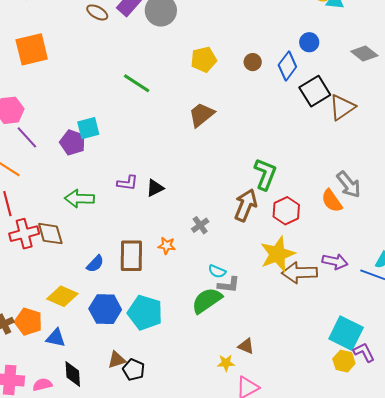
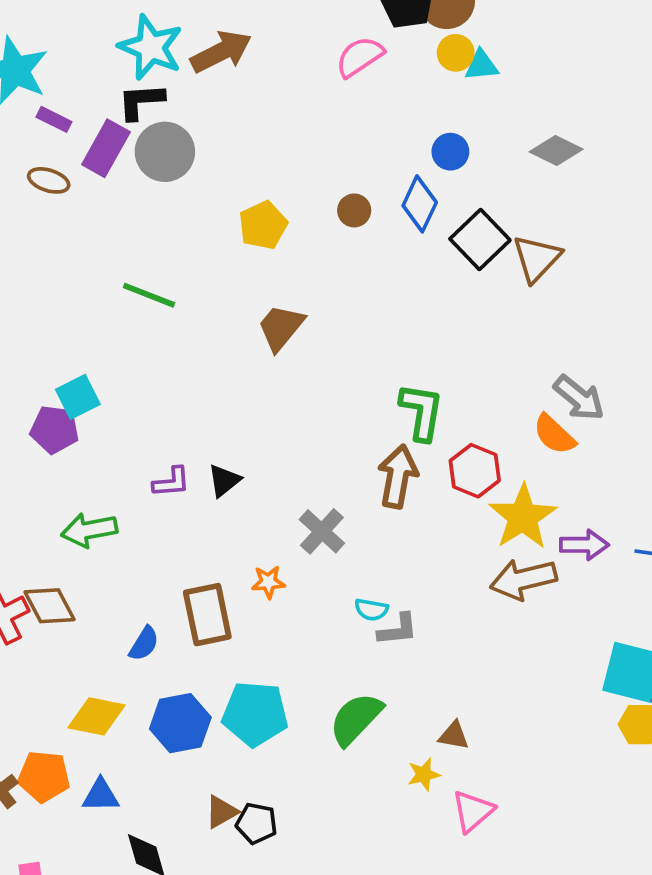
gray cross: (200, 225) -> (322, 531), size x1.4
yellow star: (277, 254) -> (523, 517), moved
green semicircle: (207, 300) -> (356, 719), moved

